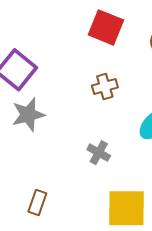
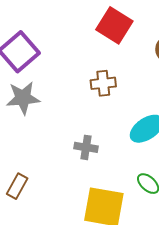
gray cross: (99, 153) -> (86, 147), turned -30

